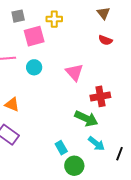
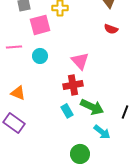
red cross: (100, 96) -> (73, 85), moved
cyan rectangle: (61, 148) -> (67, 111), moved
black line: (119, 154) -> (125, 112), moved

